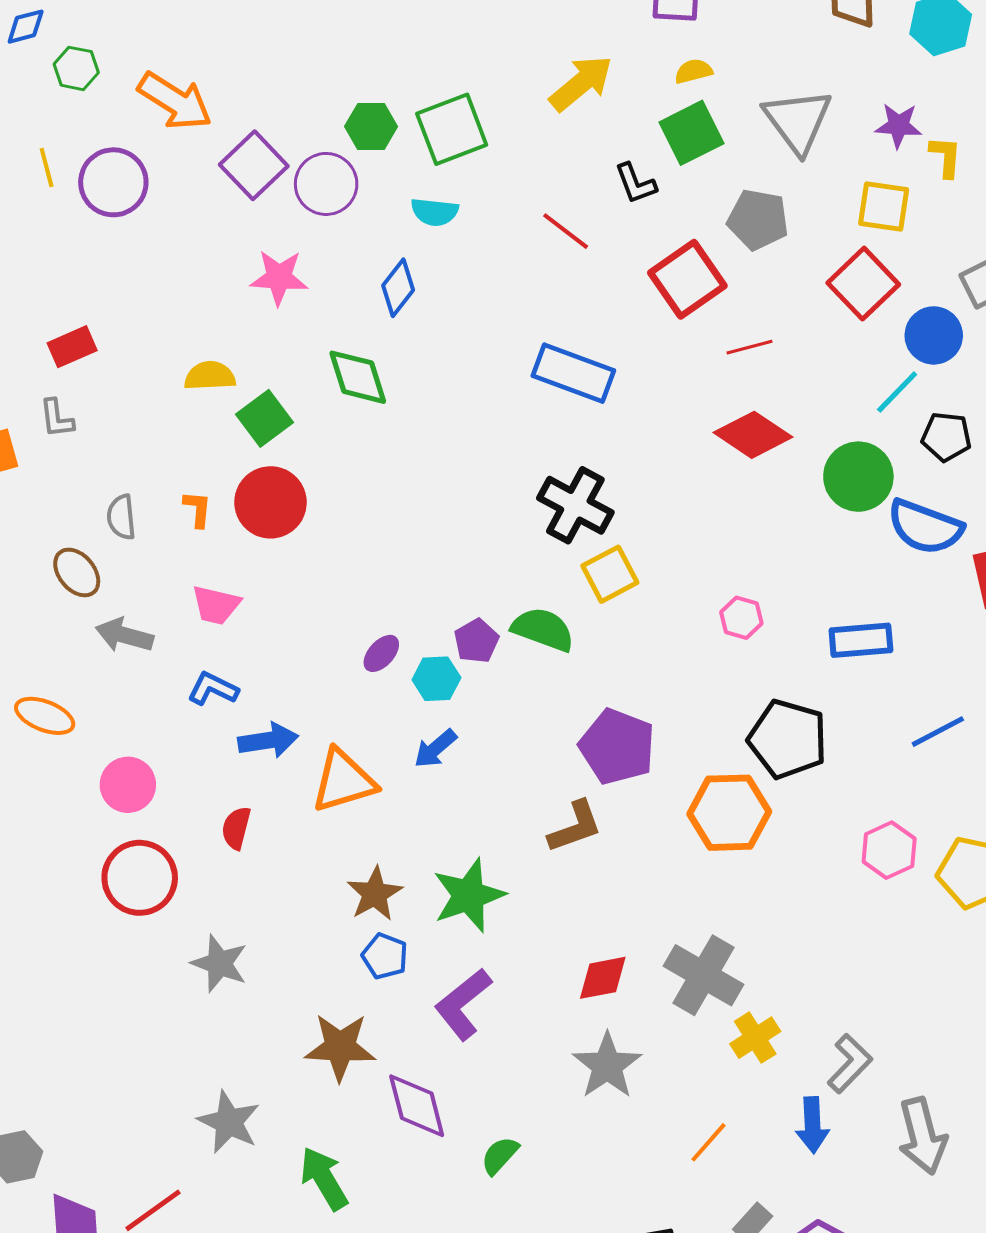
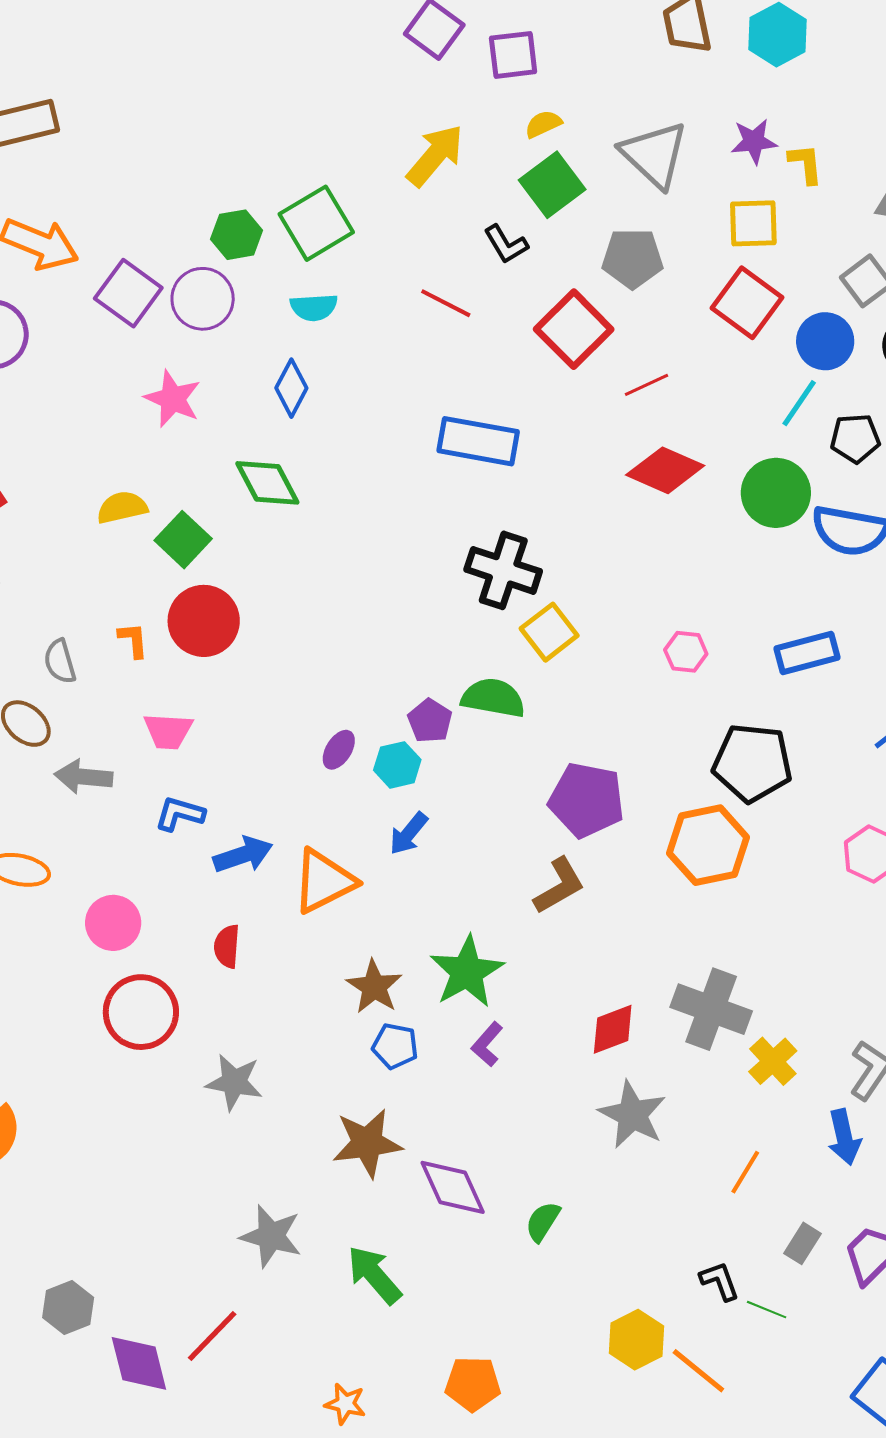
pink star: (279, 277) -> (173, 399), turned 30
purple L-shape: (463, 1004) -> (487, 1044), moved, size x0.6

